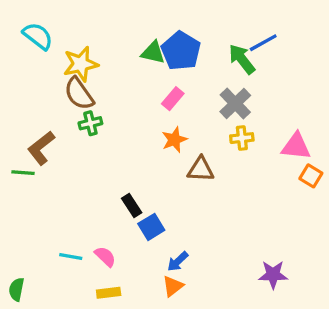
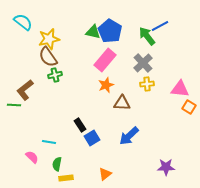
pink rectangle: (173, 99) -> (105, 60), size x1.6
cyan line: (71, 256) -> (49, 142), moved
pink semicircle: (105, 256) -> (32, 157), moved
blue arrow: (178, 261) -> (129, 136), moved, size x1.5
green semicircle: (16, 289) -> (57, 164), moved

